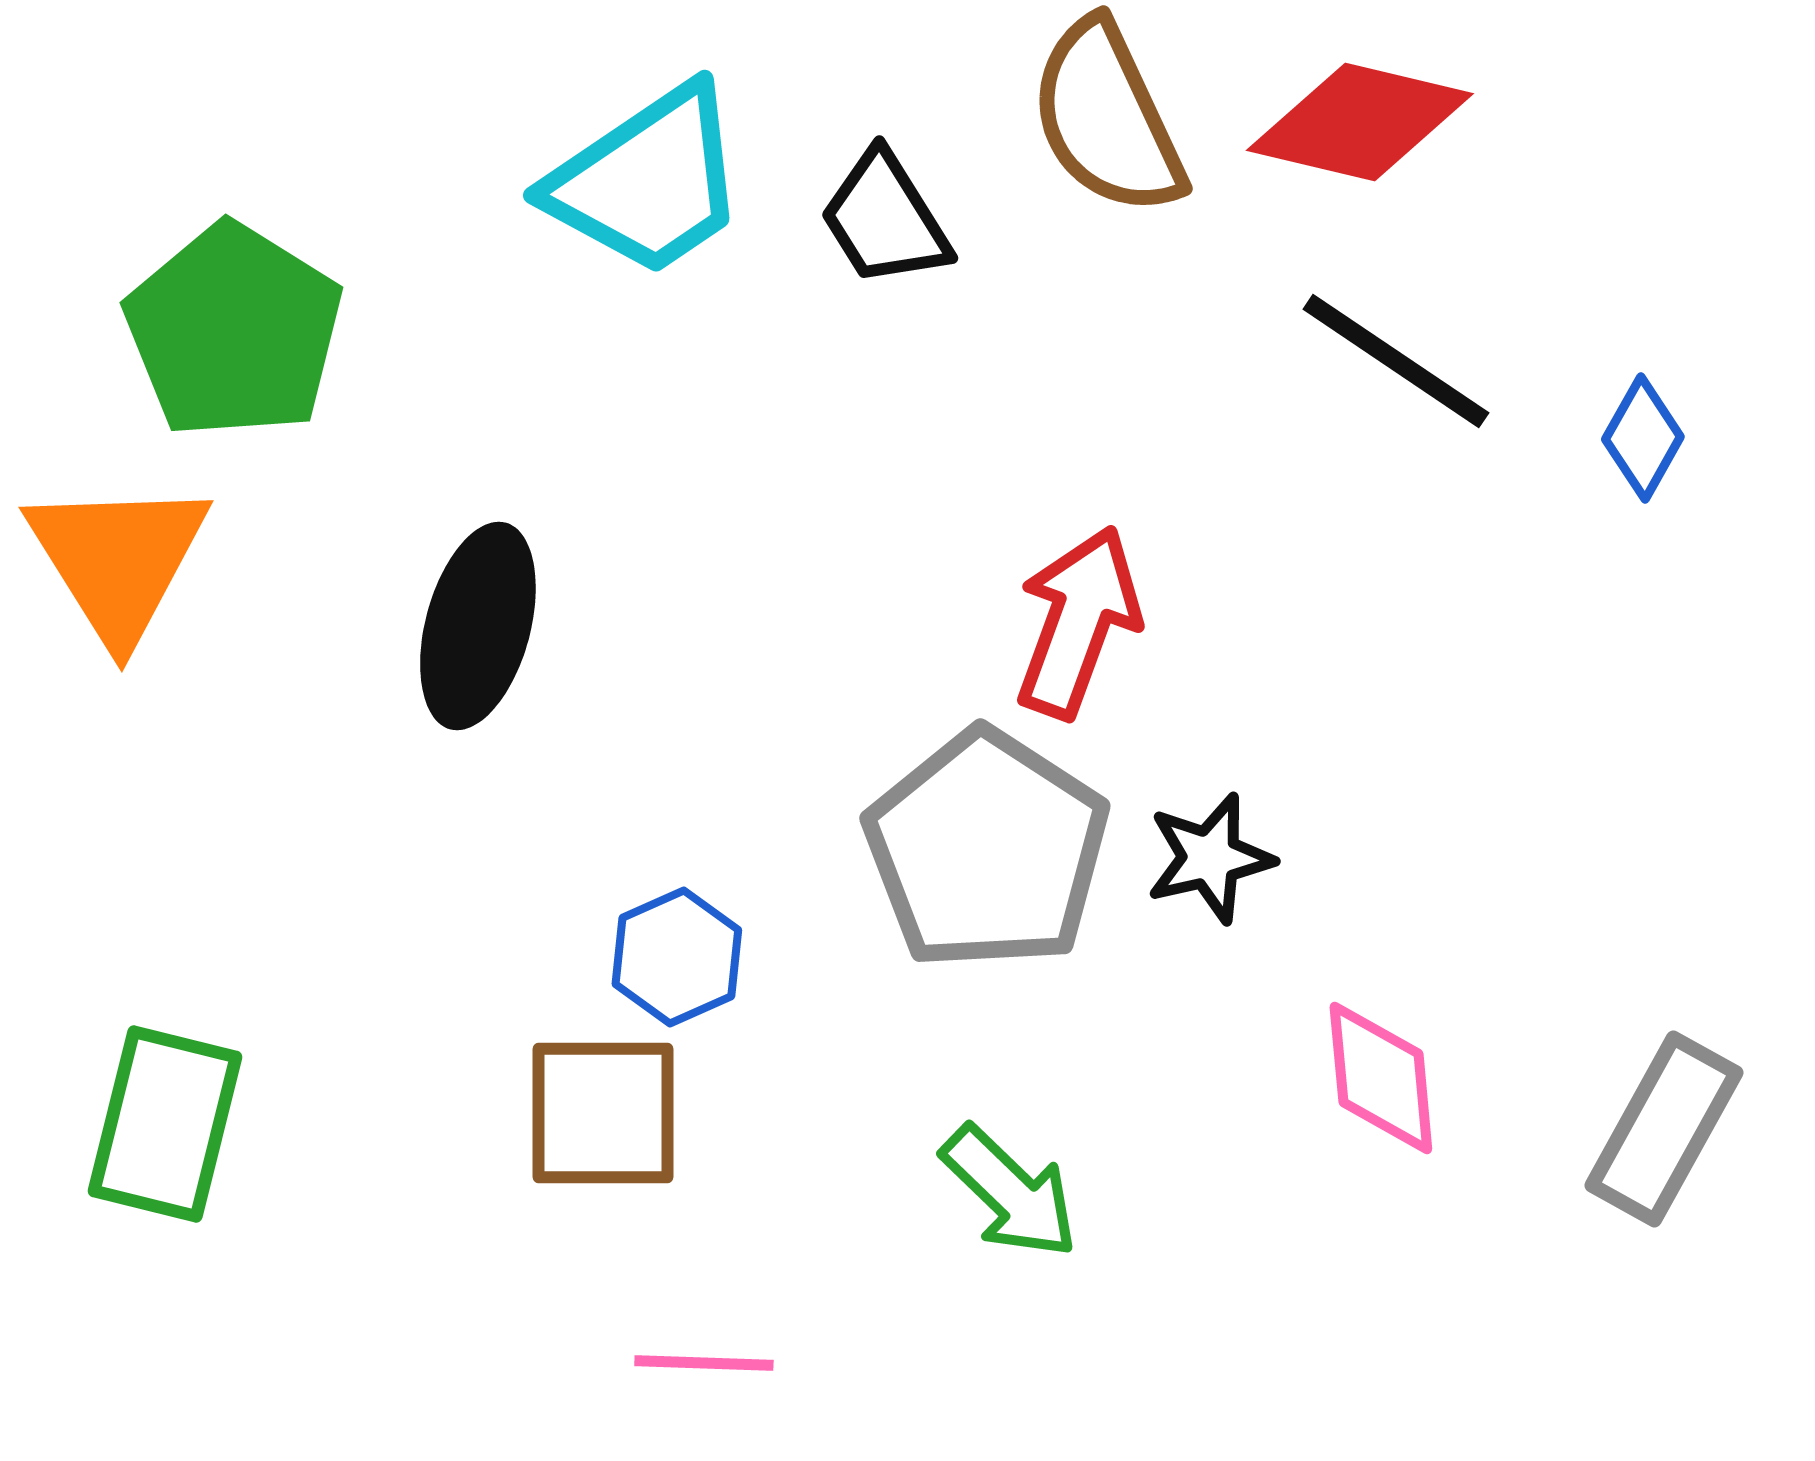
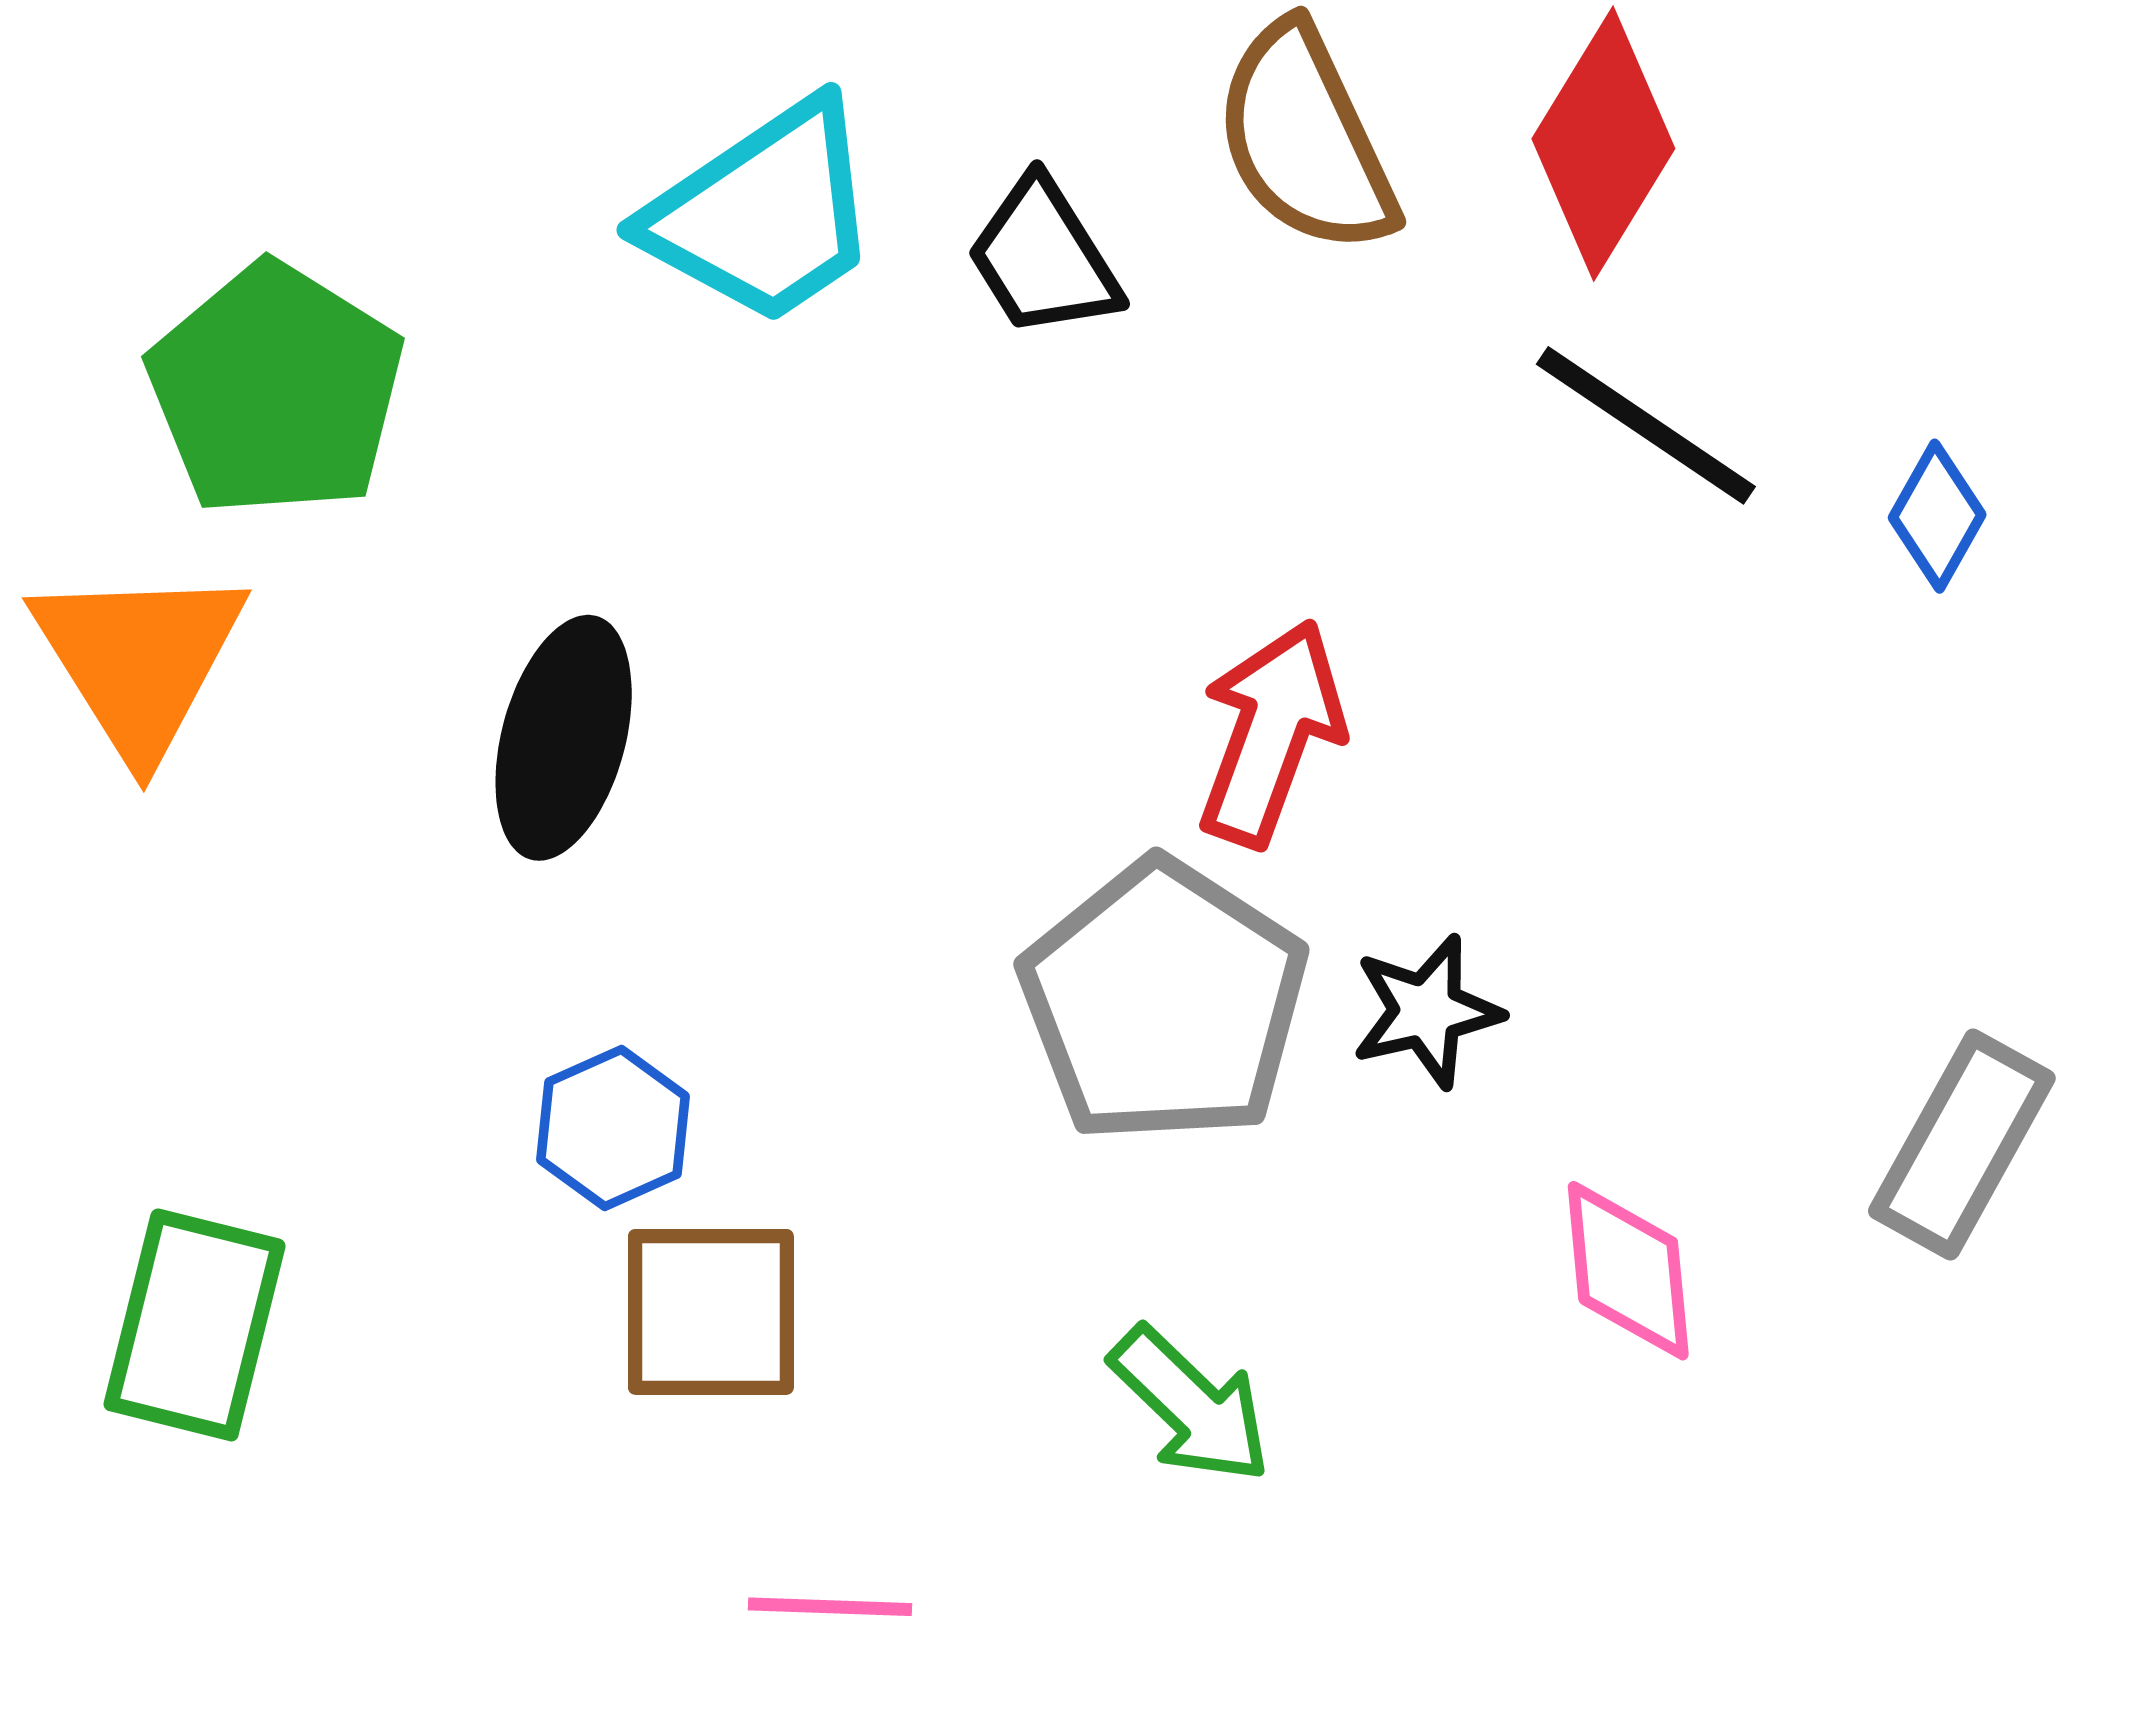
red diamond: (1360, 122) -> (1603, 144), turned -72
blue hexagon: (677, 957) -> (613, 1128), moved
gray rectangle: (1664, 1129) -> (1962, 1145), moved

